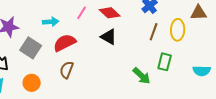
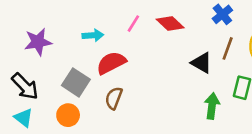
black triangle: (109, 37) -> (201, 63), moved
gray square: (31, 48) -> (76, 82), moved
green arrow: (142, 76) -> (212, 106), turned -126

